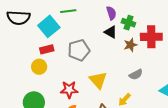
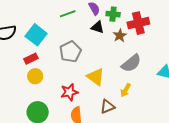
green line: (68, 11) -> (68, 14), moved
red rectangle: (47, 49) -> (31, 59), moved
gray semicircle: (136, 75) -> (131, 63), size x1.5

